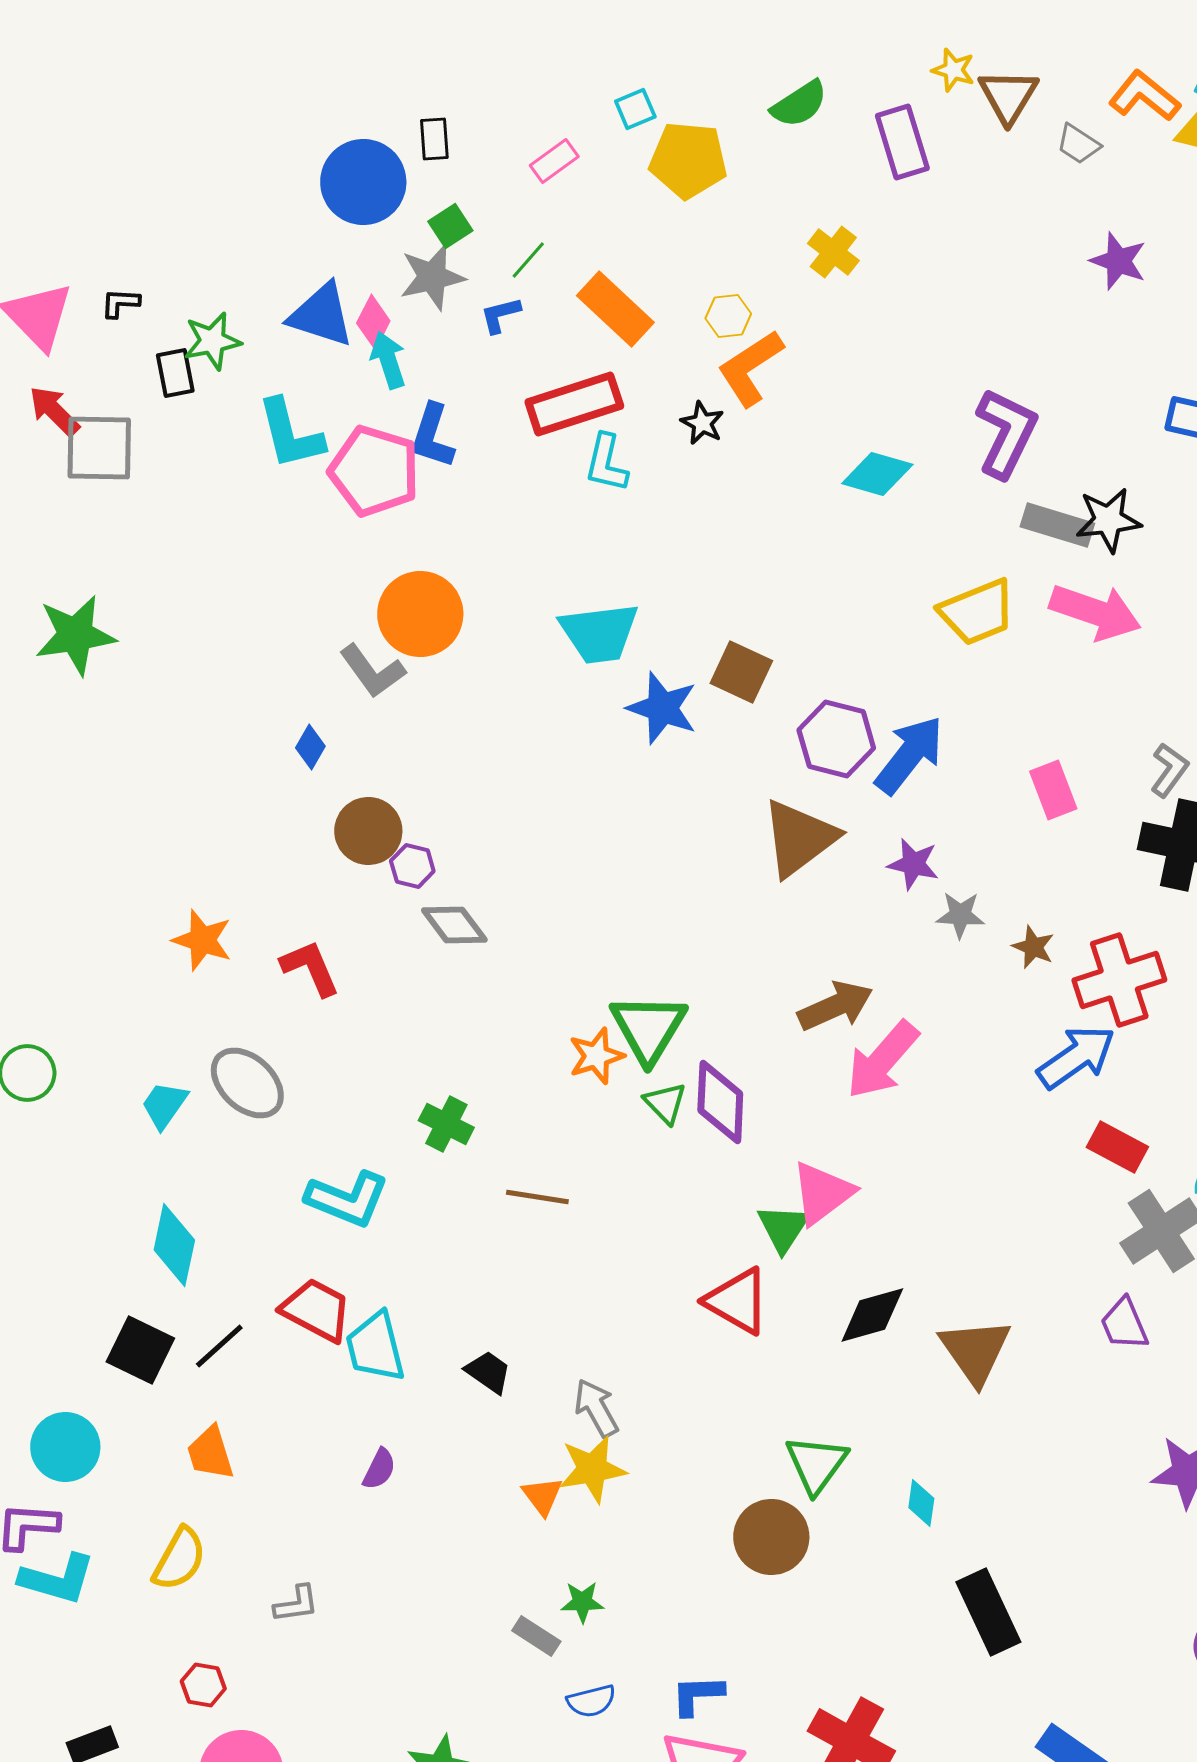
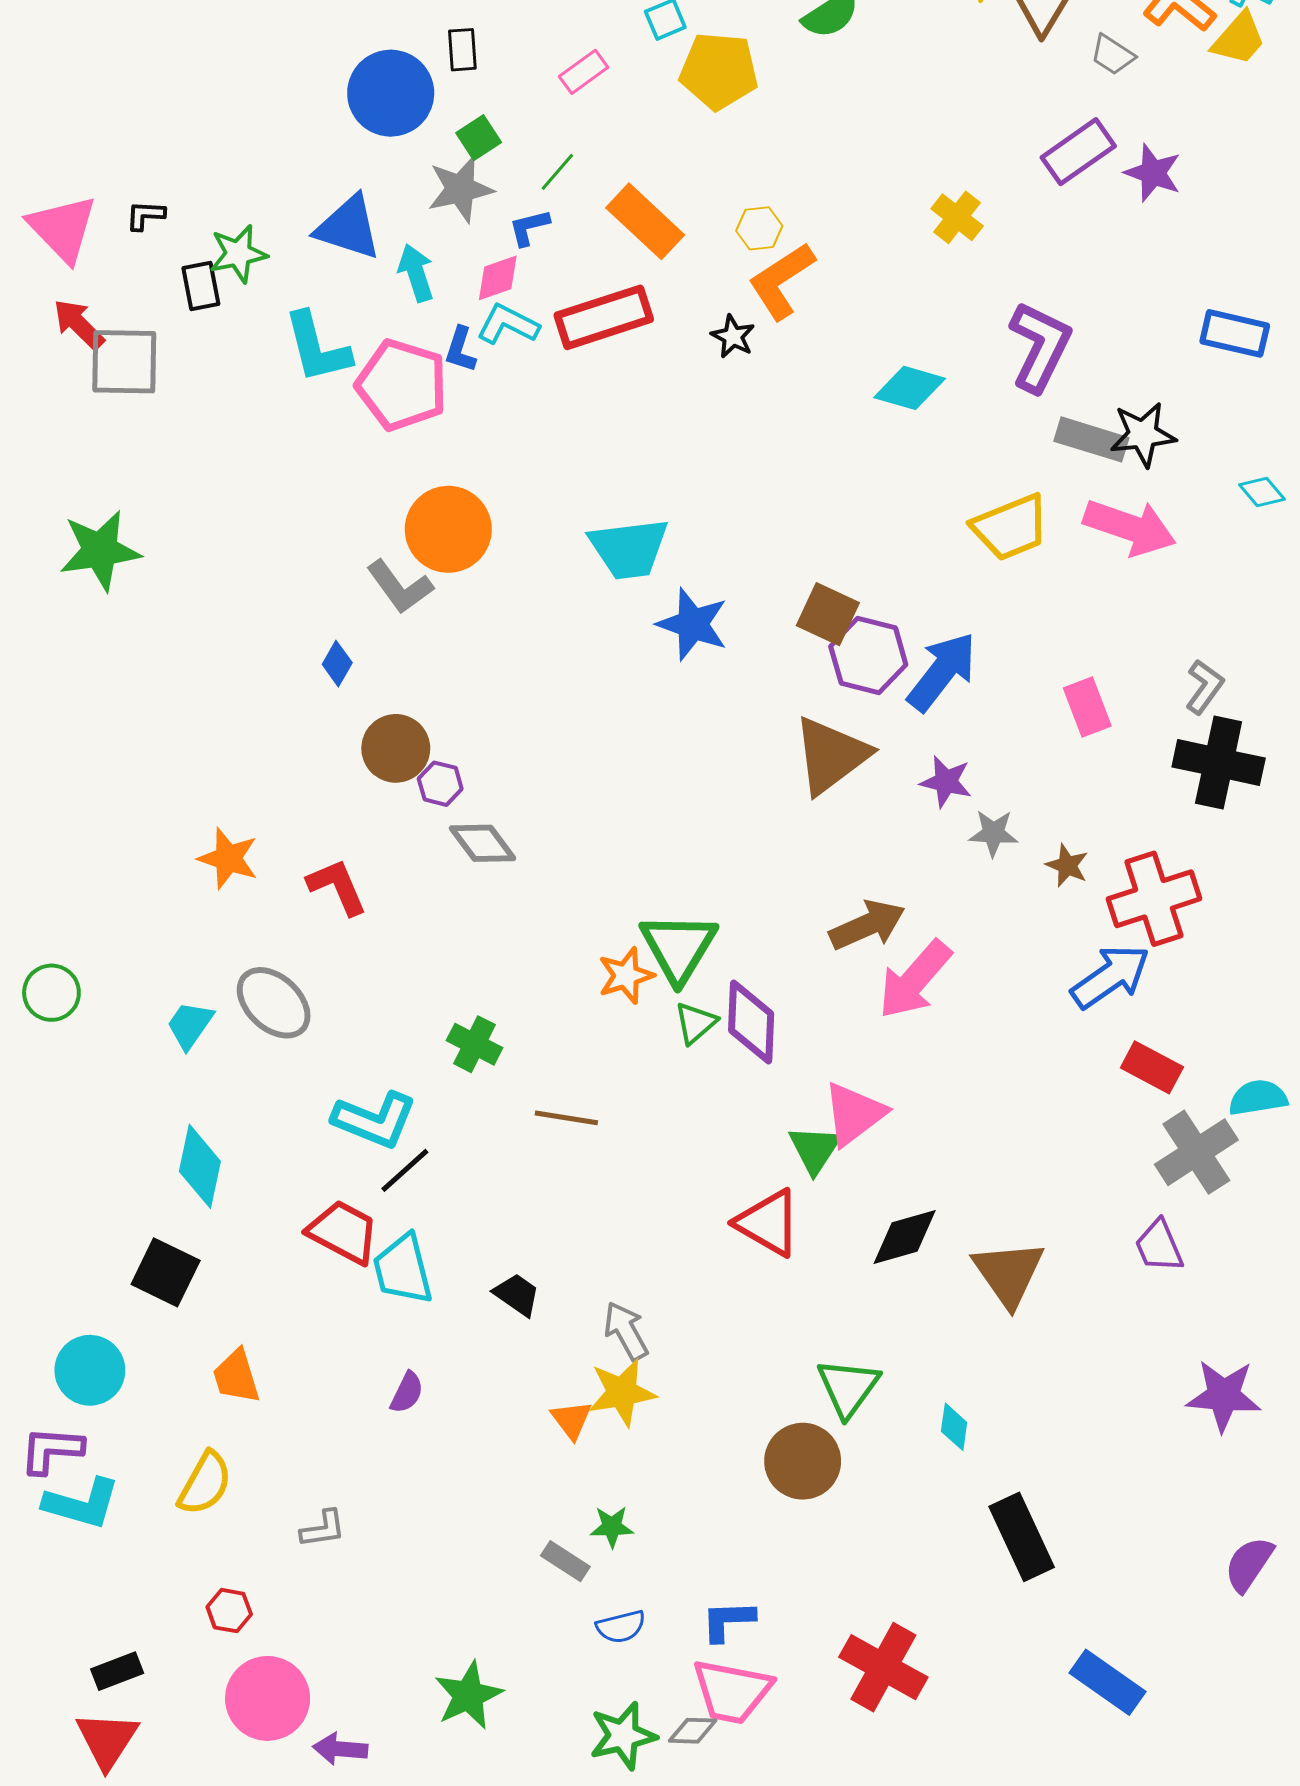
purple rectangle: (902, 142) -> (1078, 152), moved, turned 72
yellow cross: (833, 252) -> (957, 217), moved
pink diamond: (373, 322) -> (498, 278), moved, turned 44
blue L-shape: (432, 436) -> (460, 350), size x0.7
cyan L-shape: (606, 463) -> (508, 324), moved, turned 104
brown square: (741, 672) -> (828, 614), moved
green triangle: (665, 1103) -> (696, 1023), turned 33
black line: (219, 1346) -> (405, 1170), moved

